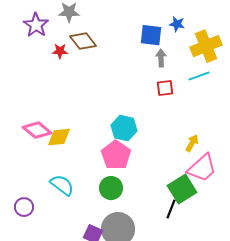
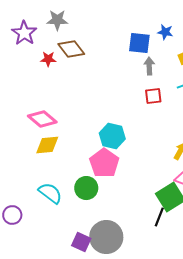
pink diamond: (37, 130) -> (42, 119), moved
green circle: (111, 188) -> (86, 188), moved

